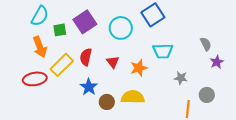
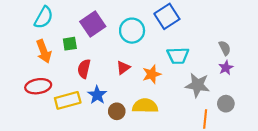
green square: (60, 30) -> (70, 44), moved
red semicircle: (86, 57) -> (84, 69), moved
red triangle: (113, 62) -> (123, 68), turned 32
purple star: (217, 62) -> (226, 68), moved
yellow rectangle: (62, 65) -> (68, 100), moved, turned 30
gray star: (181, 78) -> (197, 85), size x1.6

